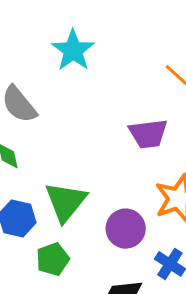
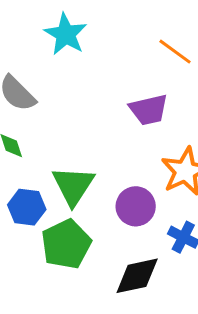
green pentagon: (53, 259) -> (66, 244), size x1.5

